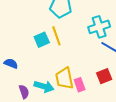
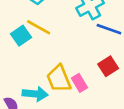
yellow line: (56, 36) -> (39, 27), turned -30

